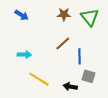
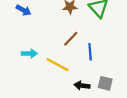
gray square: (88, 76) -> (105, 83), moved
yellow line: (39, 79) -> (58, 65), moved

